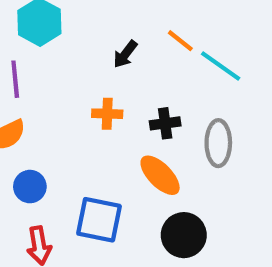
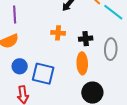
orange ellipse: (160, 175) -> (82, 63), turned 40
blue square: (99, 220) -> (43, 74), moved

